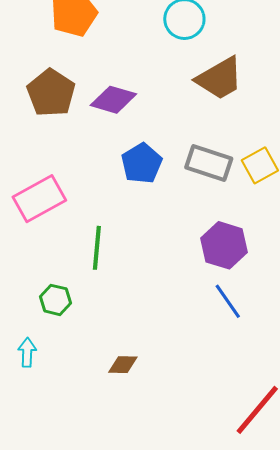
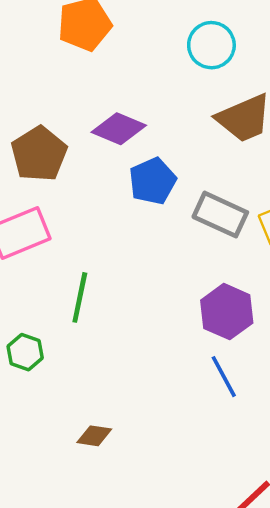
brown pentagon: (51, 93) -> (39, 154), moved
blue pentagon: (142, 163) -> (153, 181), moved

